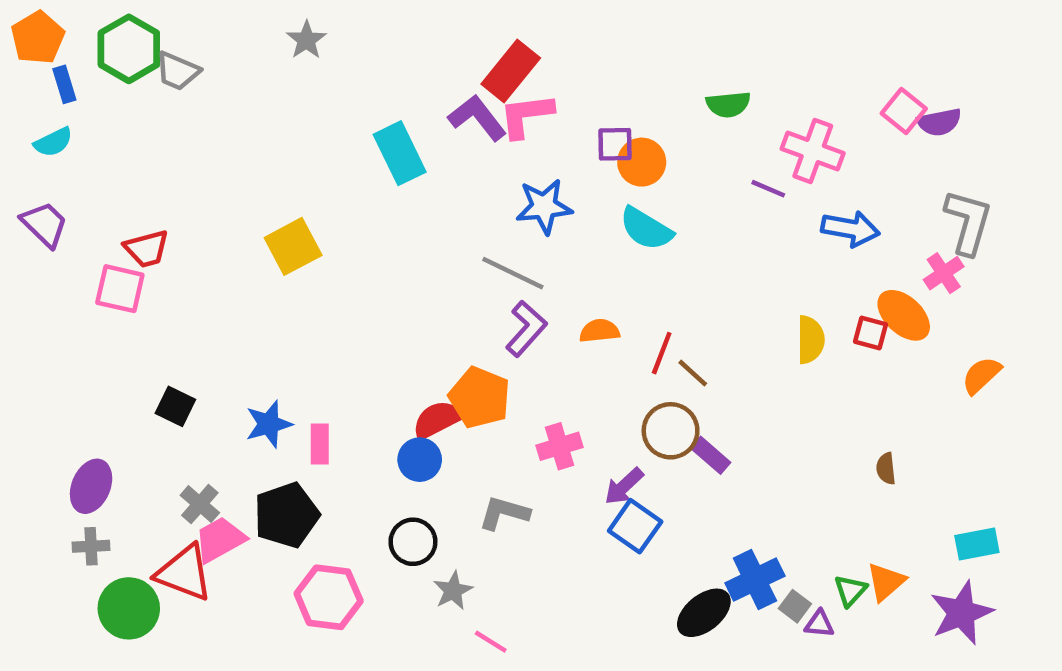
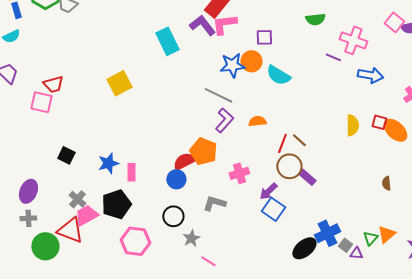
orange circle: (642, 162) -> (251, 61), moved
orange ellipse: (904, 315) -> (395, 130), moved
red line: (662, 353) -> (282, 143), moved

